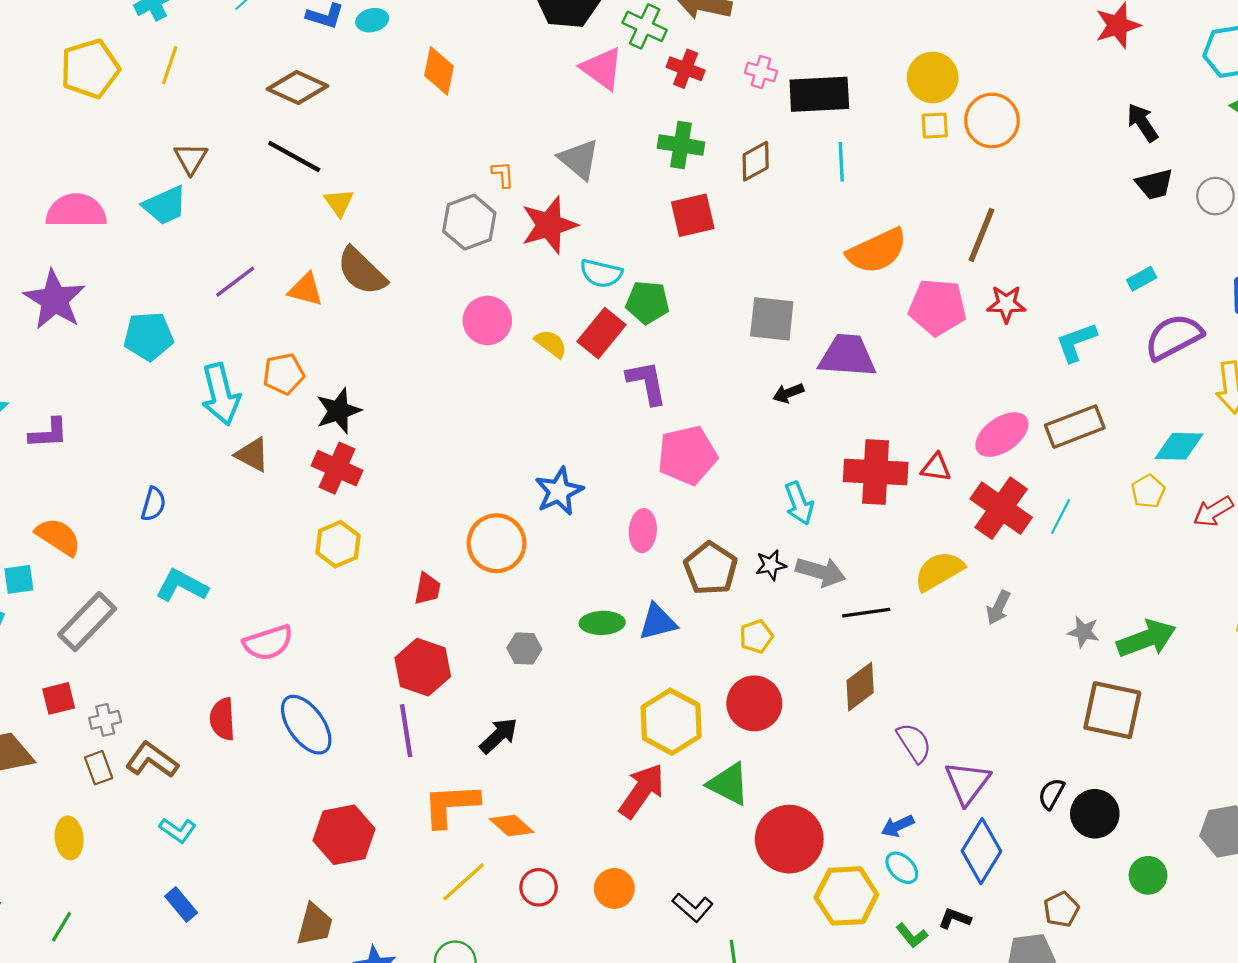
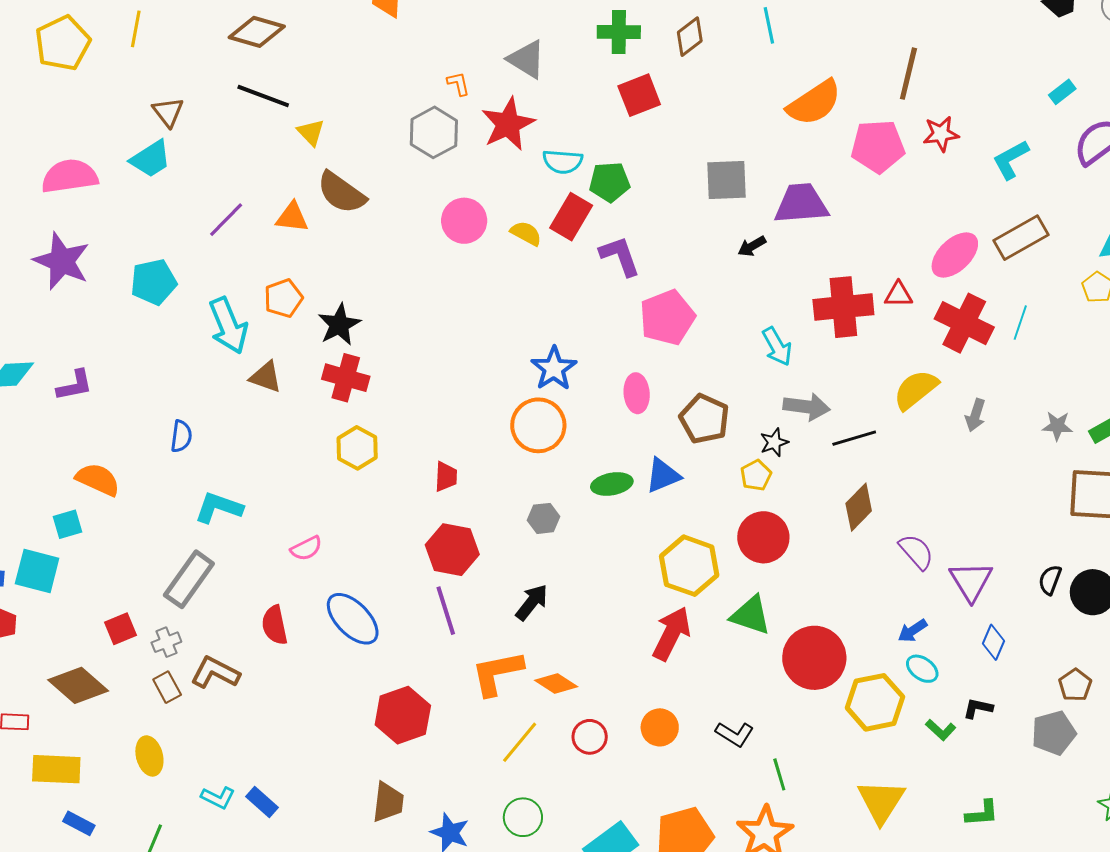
orange circle: (497, 543) -> (538, 425), moved
black star: (771, 565) -> (774, 442), moved
gray rectangle: (87, 622) -> (189, 579), moved
pink semicircle: (268, 643) -> (306, 548), size x0.7
cyan L-shape: (178, 830) -> (218, 798), moved
blue diamond: (982, 851) -> (993, 642), size x0.6

